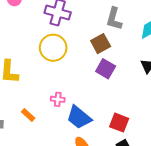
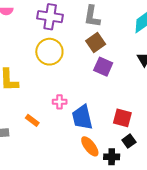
gray L-shape: (114, 19) -> (92, 16), moved
blue trapezoid: (79, 117) -> (82, 117), turned 44

